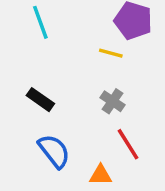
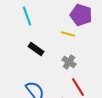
black rectangle: (40, 100) -> (36, 49), moved

